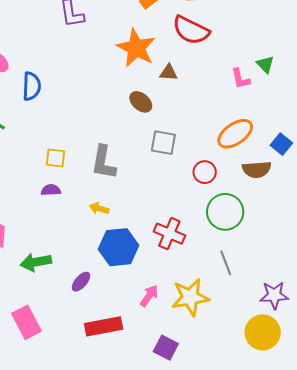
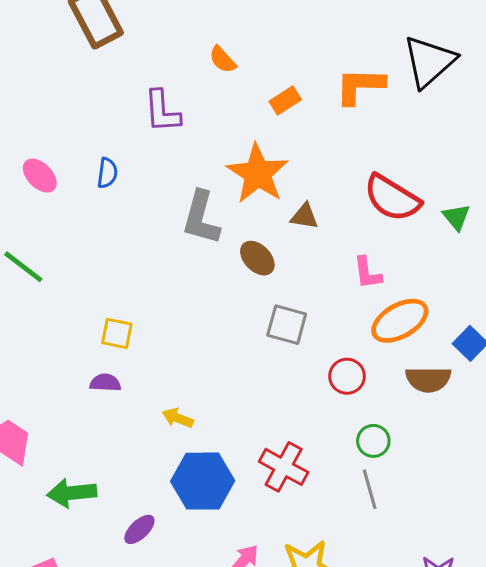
red semicircle: (191, 30) -> (392, 198), moved
pink L-shape: (241, 79) -> (367, 273), moved
blue semicircle: (32, 86) -> (107, 173), moved, size x0.7
gray L-shape: (104, 162) -> (201, 218), moved
green circle: (225, 212) -> (373, 441), size x0.6
gray line: (226, 263) -> (370, 489), moved

